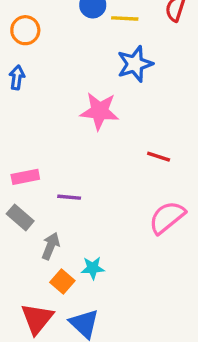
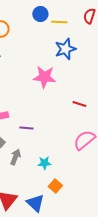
cyan star: (93, 268) -> (44, 163), moved
orange square: (62, 281) -> (55, 186), moved

